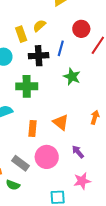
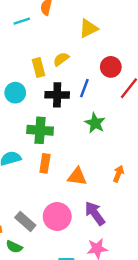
orange triangle: (61, 122) -> (77, 177), turned -36
orange rectangle: (32, 129) -> (45, 163), moved
purple arrow: (78, 152) -> (95, 213), size x1.5

